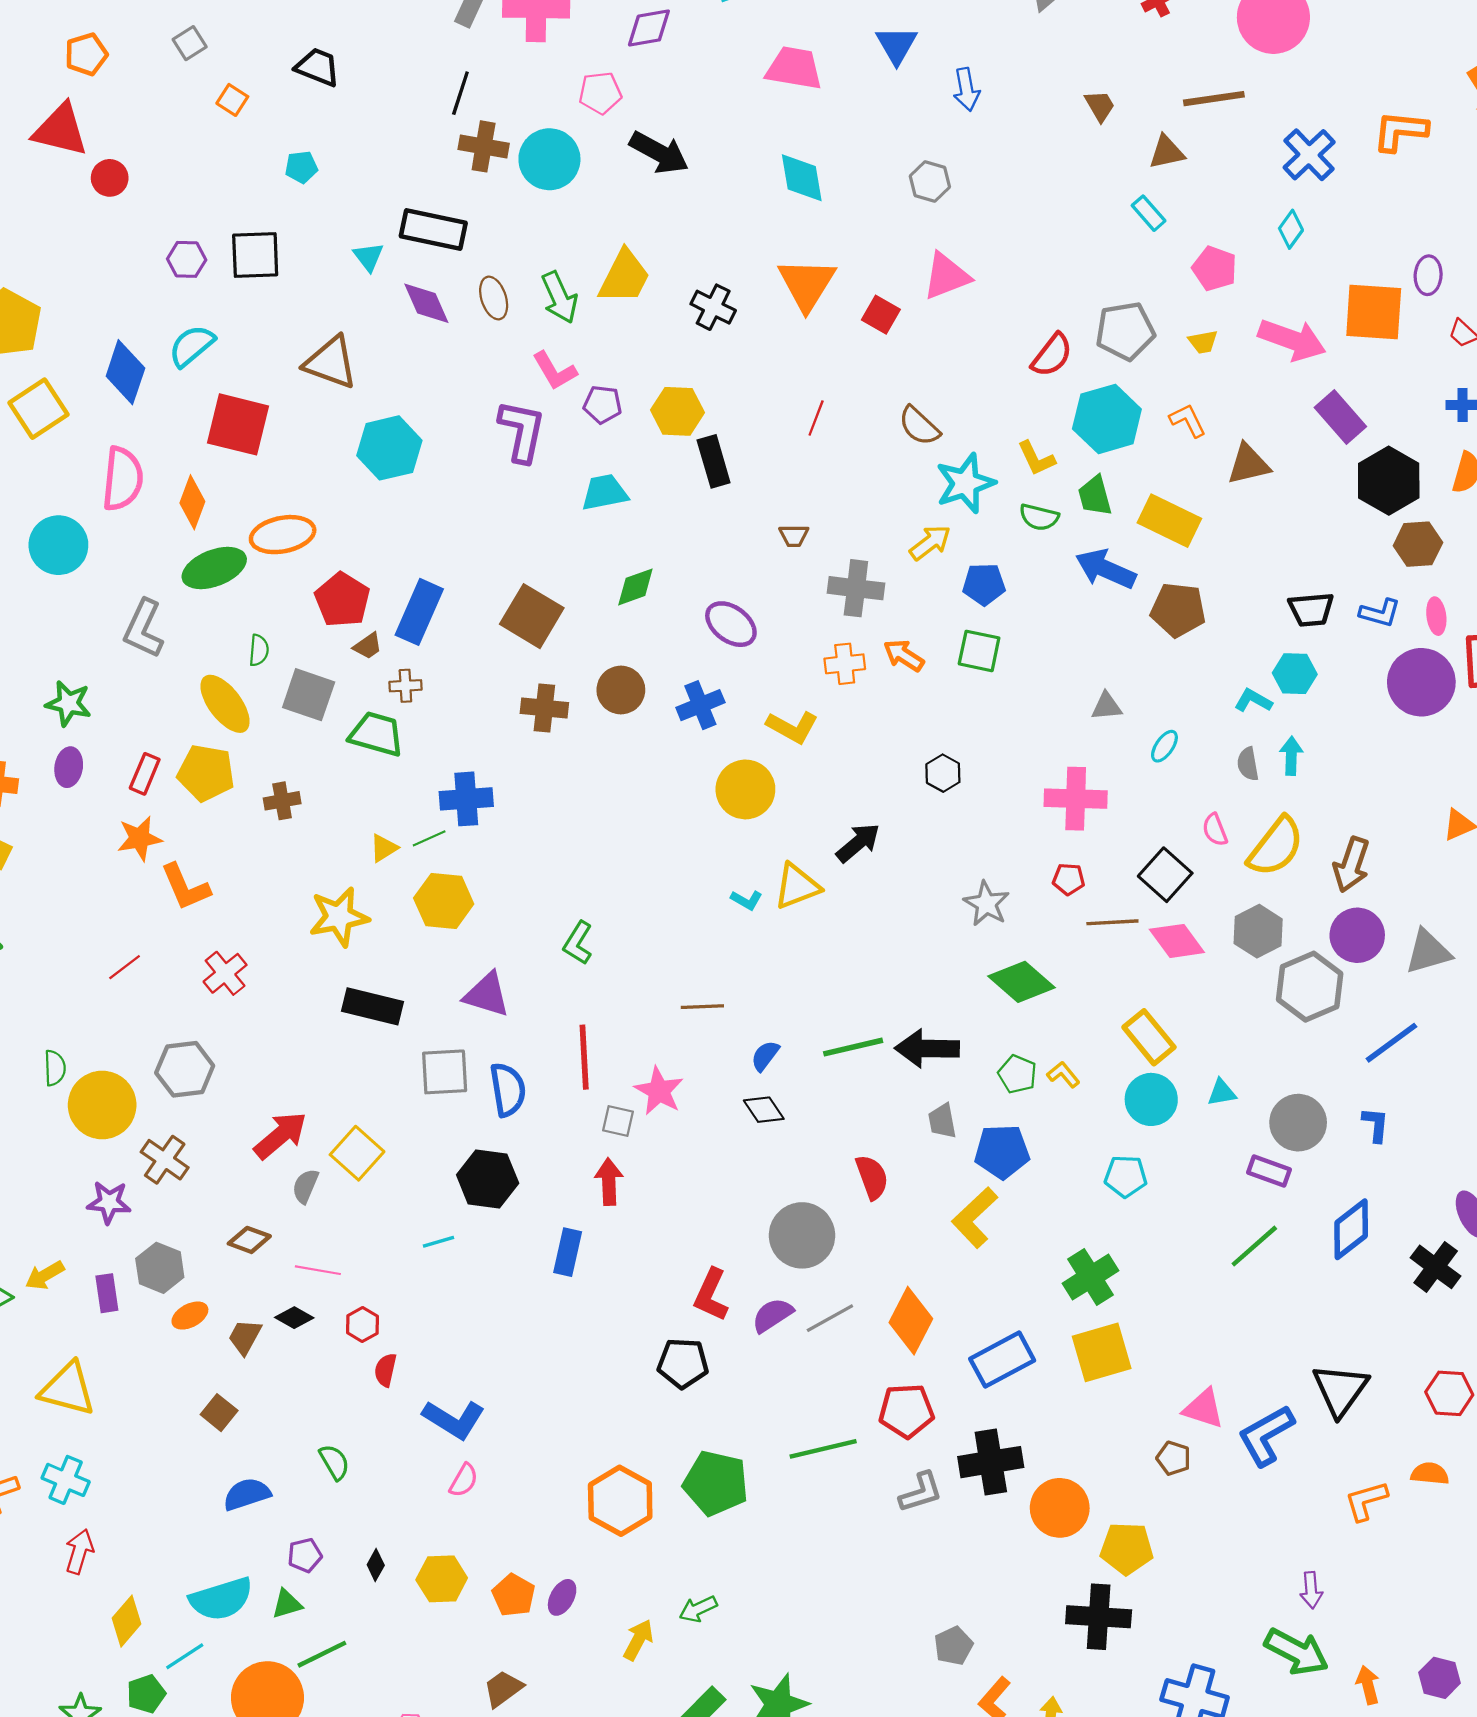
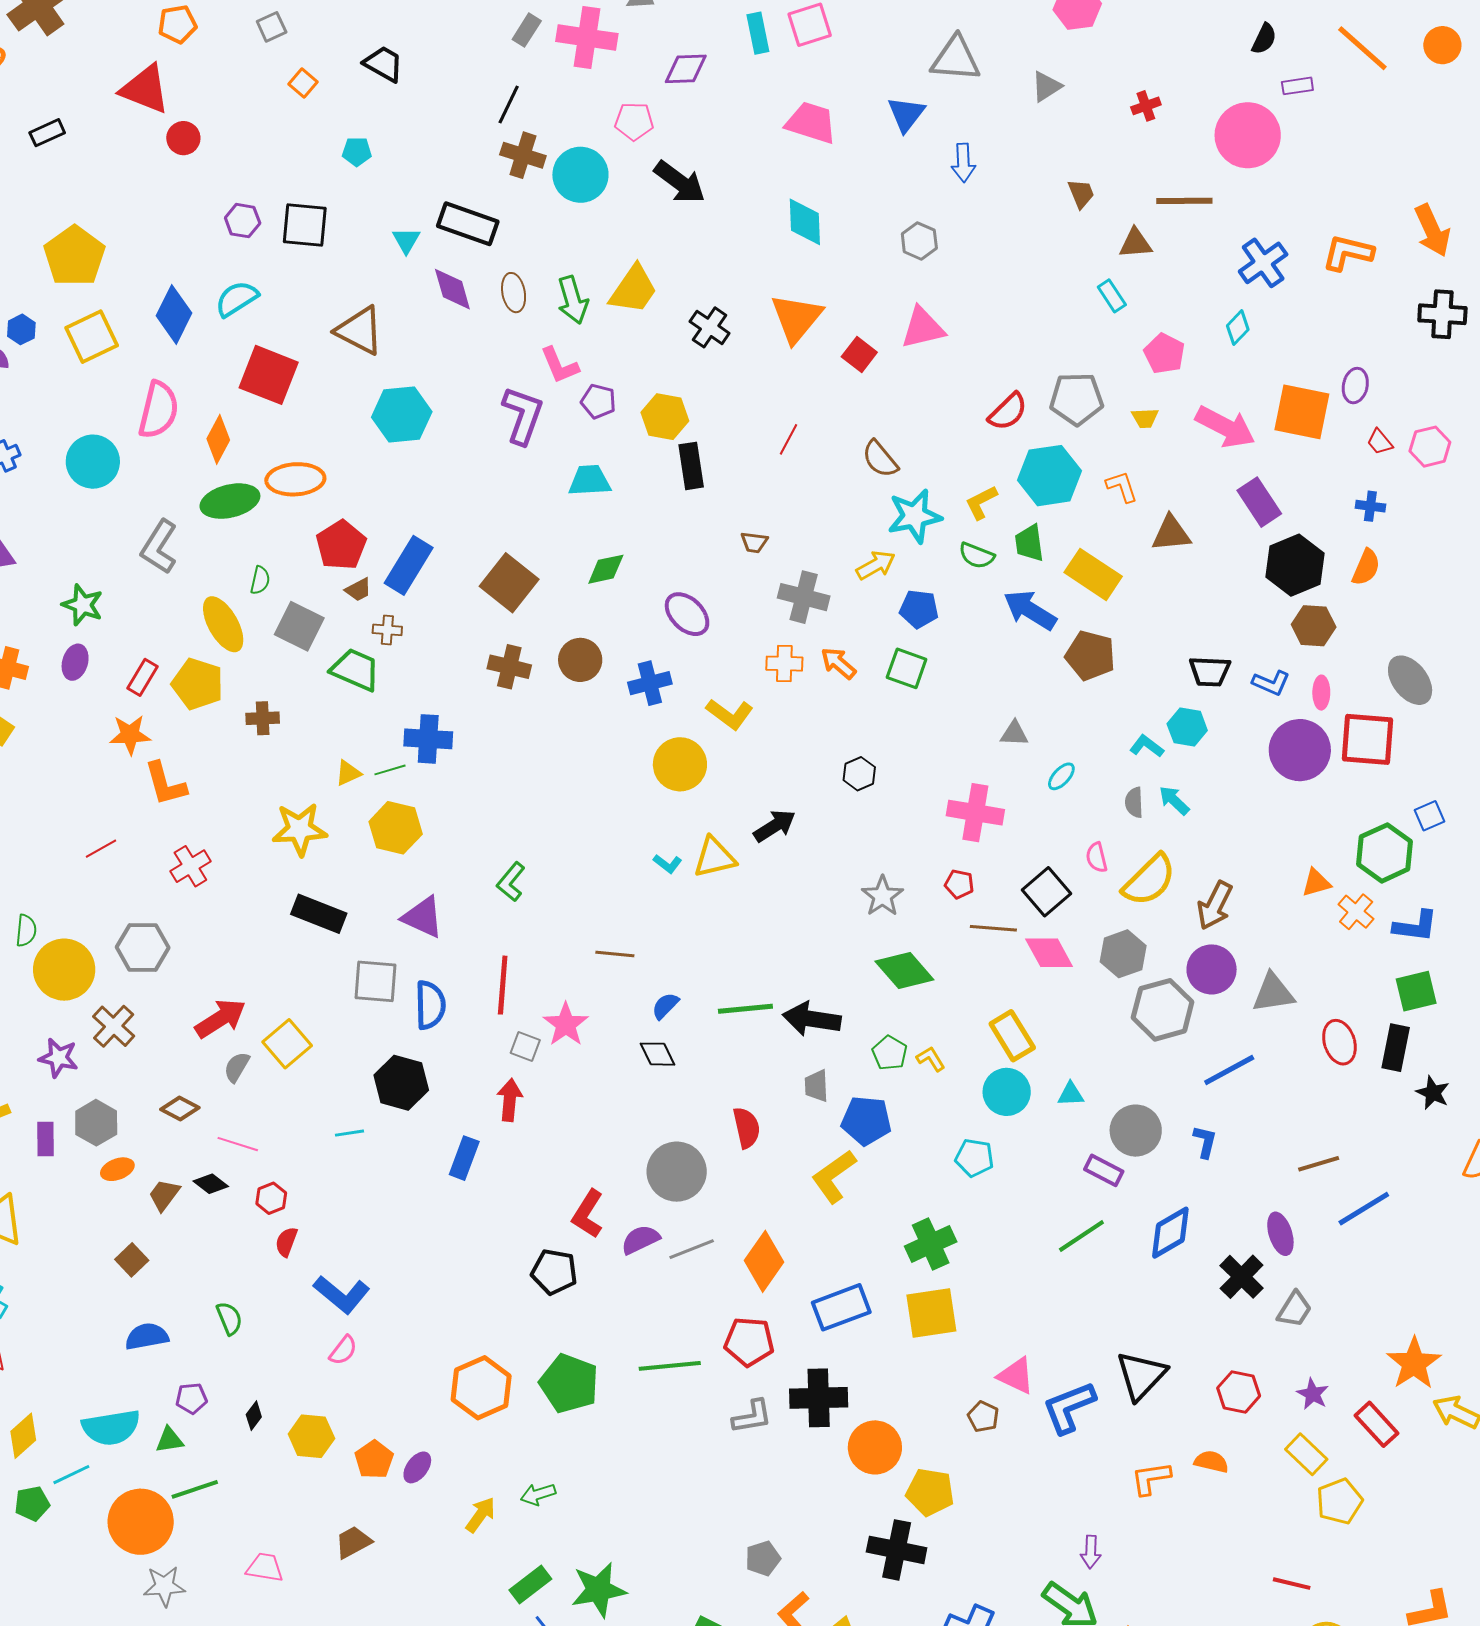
yellow L-shape: (1036, 458) -> (981, 502), turned 81
cyan arrow: (1291, 756) -> (1174, 800), turned -56

